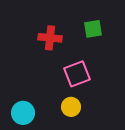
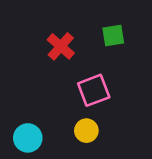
red cross: (50, 38) -> (61, 46), turned 35

